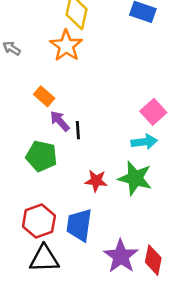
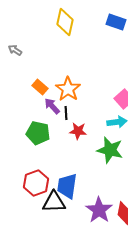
orange star: (66, 46) -> (68, 89), moved
red star: (96, 181) -> (78, 131), moved
black triangle: (44, 259) -> (54, 202), moved

